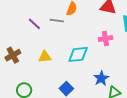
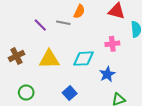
yellow triangle: (45, 57) -> (49, 59), size x1.5
blue star: (101, 78) -> (107, 74), moved

